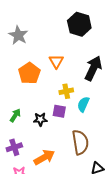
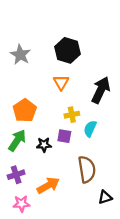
black hexagon: (79, 24) -> (68, 50), moved
orange pentagon: (29, 73) -> (25, 110), moved
green arrow: (15, 115) -> (17, 140), size x1.5

